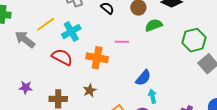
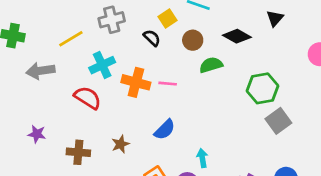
yellow line: (46, 24) -> (71, 39), moved
gray arrow: (25, 39) -> (40, 71), turned -50
orange cross: (97, 58) -> (136, 82), moved
blue semicircle: (143, 78) -> (165, 130), moved

